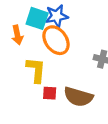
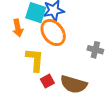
red square: (50, 93) -> (47, 81), turned -32

